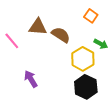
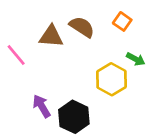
brown semicircle: (61, 35) -> (82, 27), moved
black hexagon: (86, 87) -> (74, 117), moved

